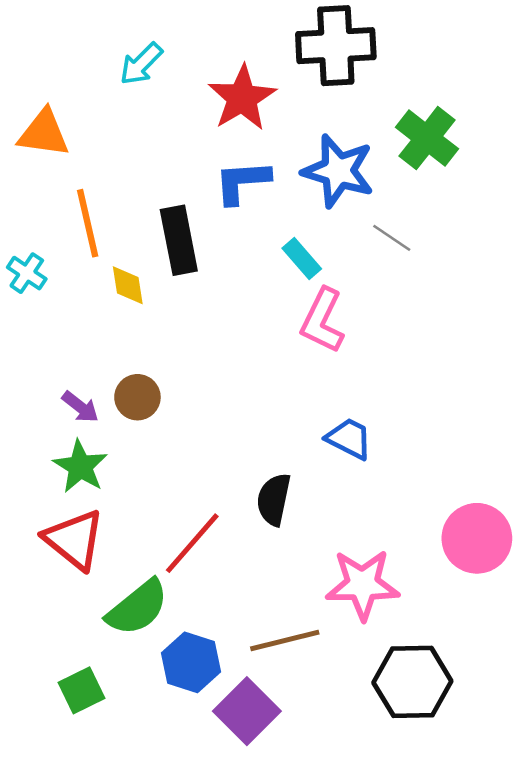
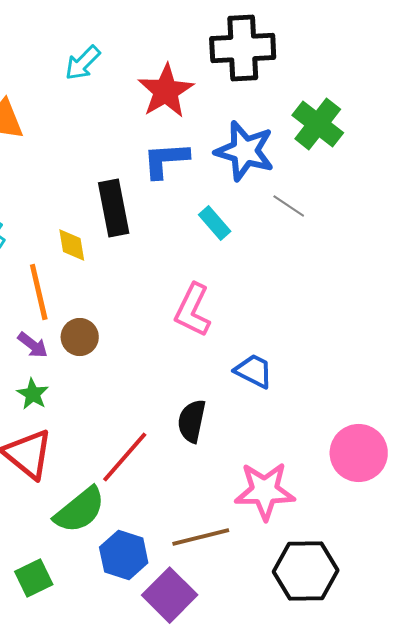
orange line: (88, 223) -> (39, 292), moved
pink L-shape: (322, 321) -> (193, 310), moved
green star: (80, 467) -> (33, 394), size x0.7

